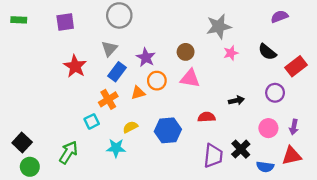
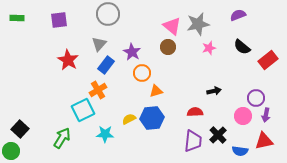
purple semicircle: (279, 17) -> (238, 15), moved
pink triangle: (190, 78) -> (172, 26), moved, turned 30
orange triangle: (138, 93) -> (156, 91), moved
purple circle: (275, 93) -> (256, 98), moved
red semicircle: (207, 117) -> (195, 112), moved
cyan square: (92, 121) -> (83, 110), size x1.6
yellow semicircle: (130, 127) -> (129, 119), moved
green circle: (30, 167) -> (11, 151), moved

